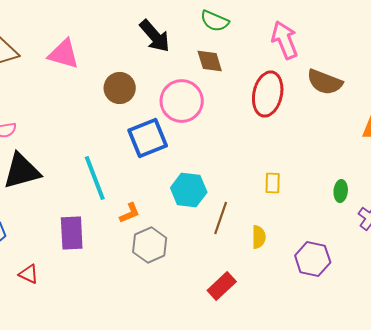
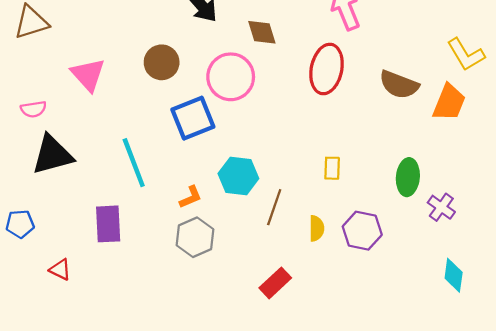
pink triangle: (64, 54) -> (88, 75), moved, turned 32
brown semicircle: (325, 82) -> (399, 85), moved
green ellipse: (341, 191) -> (408, 177), size x1.5
orange L-shape: (130, 213) -> (191, 197), moved
purple hexagon: (313, 259) -> (362, 231), moved

